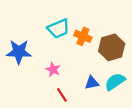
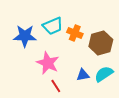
blue star: (19, 52) -> (25, 36), moved
pink star: (53, 69) -> (48, 63), size x1.6

